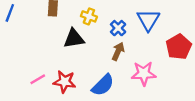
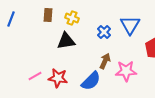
yellow cross: (89, 16) -> (72, 18), moved
brown arrow: (118, 51) -> (105, 61), moved

